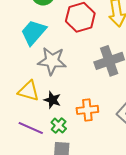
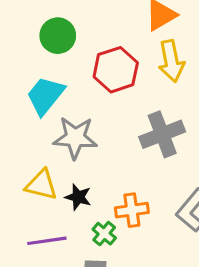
green cross: (59, 126) -> (104, 234), moved
purple line: (31, 128) -> (47, 241), turned -30

